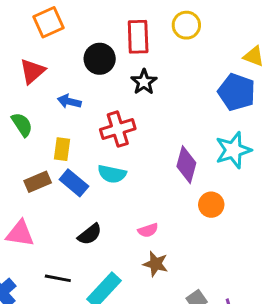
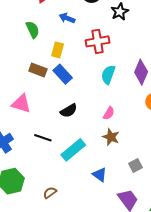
cyan semicircle: (112, 174) -> (108, 75), moved, turned 90
brown rectangle: (38, 182) -> (38, 70), turned 36
pink semicircle: (148, 230) -> (109, 113), turned -48

